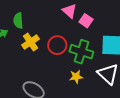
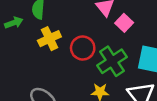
green cross: (81, 52) -> (112, 61), turned 30

